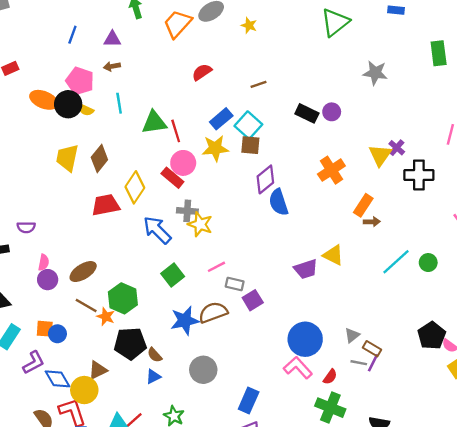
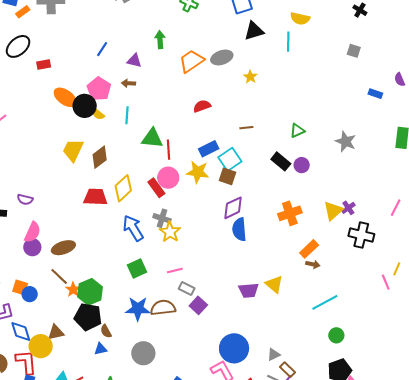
green triangle: (335, 22) -> (297, 131), moved, size x0.6
pink semicircle: (44, 262) -> (33, 232), size x1.5
green circle: (428, 263) -> (336, 335), moved
green hexagon: (123, 298) -> (90, 292), moved
purple square: (253, 300) -> (198, 305), turned -30

